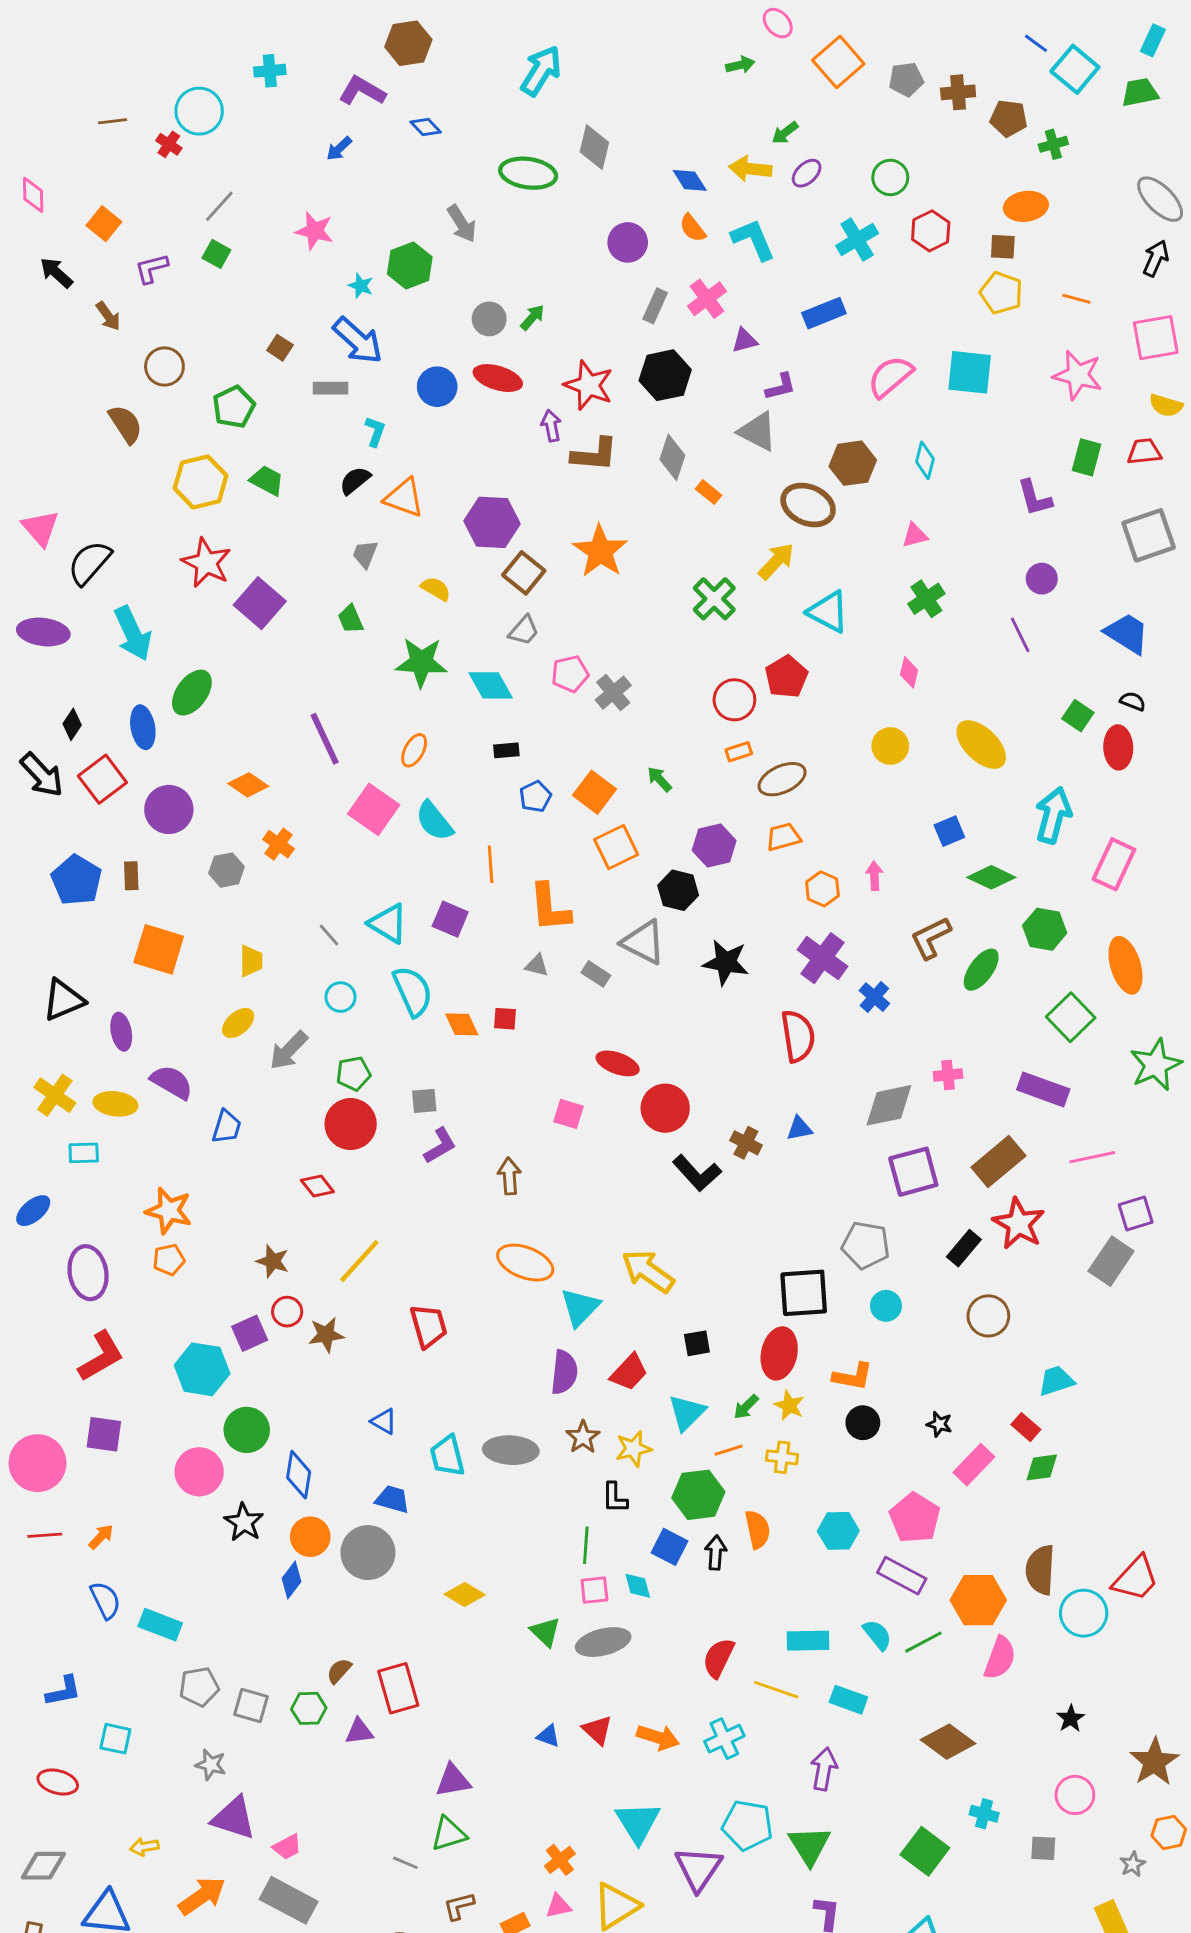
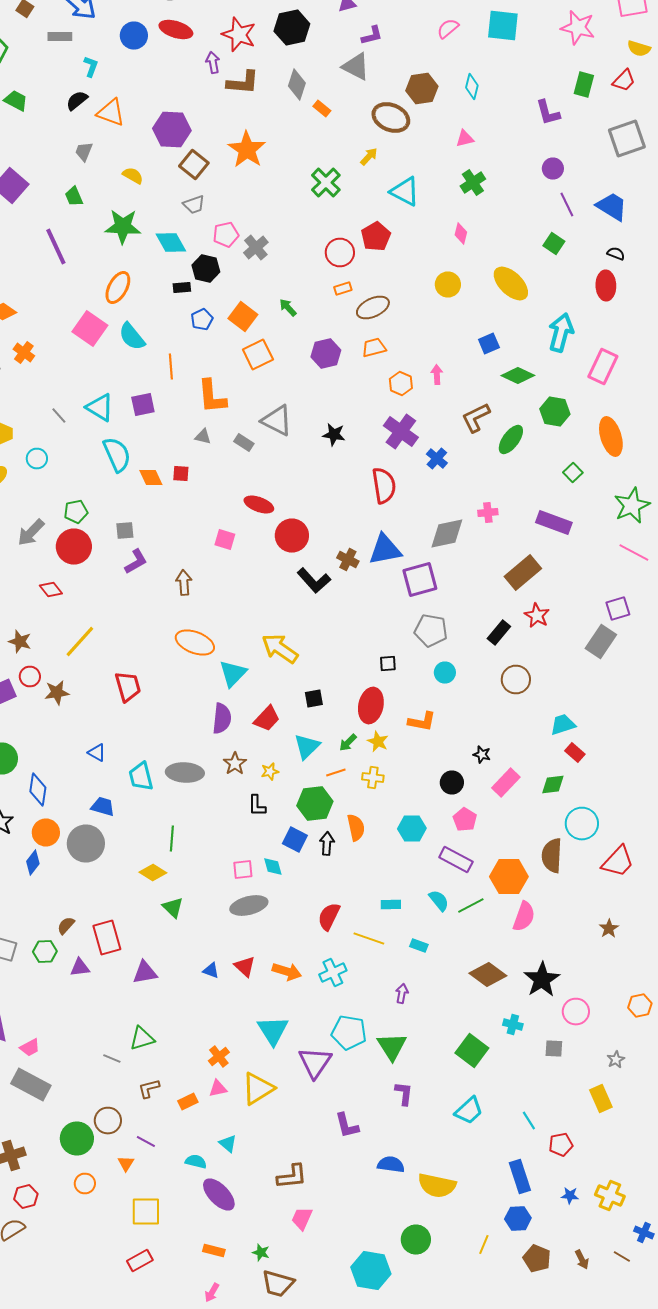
pink semicircle: (890, 377) -> (448, 28), size x0.7
red trapezoid: (1144, 452) -> (624, 80), turned 140
yellow arrow: (776, 561) -> (369, 156), size x0.7
gray trapezoid: (524, 631) -> (194, 204), turned 30
purple line: (1020, 635) -> (567, 204), moved
green square: (1078, 716) -> (554, 244), moved
purple line: (325, 739) -> (56, 246), moved
orange ellipse: (414, 750) -> (118, 288), size x1.4
black hexagon: (678, 890) -> (206, 268), moved
purple square: (450, 919) -> (143, 404), turned -35
black star: (726, 962) -> (334, 434), size x0.7
cyan circle: (341, 997) -> (37, 458), moved
green square: (1071, 1017) -> (573, 472), size x0.6
gray arrow: (289, 1050) -> (31, 532), moved
blue triangle: (799, 1128) -> (385, 550), size x1.8
pink line: (1092, 1157) -> (634, 552), moved, turned 40
purple square: (913, 1172) -> (420, 580), moved
red star: (1019, 1224) -> (537, 616), size x0.7
black square: (804, 1293) -> (388, 664), size x0.5
black circle: (863, 1423) -> (452, 782), moved
red rectangle: (1026, 1427) -> (575, 752), moved
yellow star: (633, 1449) -> (270, 772), size x0.7
pink pentagon: (915, 1518) -> (465, 820), size x0.7
green line: (586, 1545) -> (172, 838), moved
cyan circle: (1084, 1613) -> (582, 824), moved
green triangle: (545, 1632) -> (173, 908), moved
cyan rectangle: (808, 1641) -> (391, 904), size x0.7
cyan rectangle: (848, 1700) -> (419, 946), size x0.7
black star: (1071, 1718) -> (542, 980), moved, size x1.8
brown star: (1154, 1762) -> (609, 928), moved, size x0.6
purple arrow: (824, 1769) -> (402, 994), size x0.7
purple triangle: (453, 1781) -> (145, 972), moved
orange hexagon: (1169, 1832) -> (640, 1006), moved

